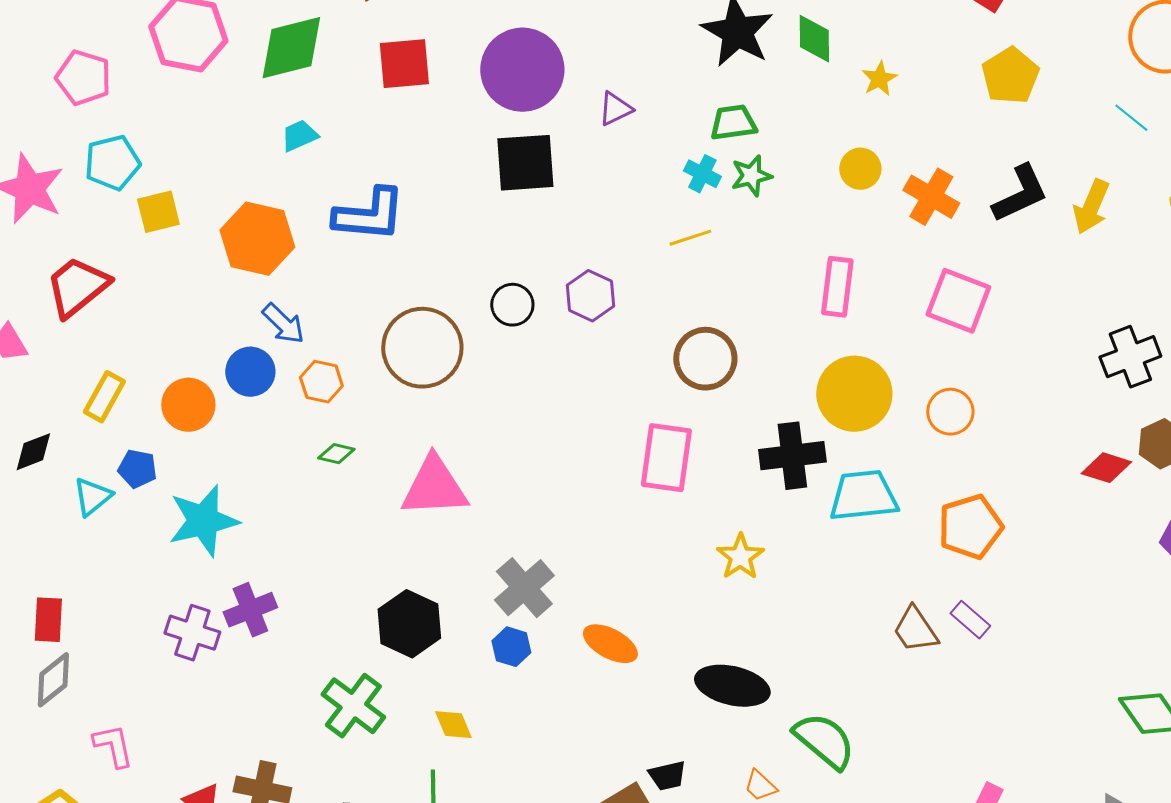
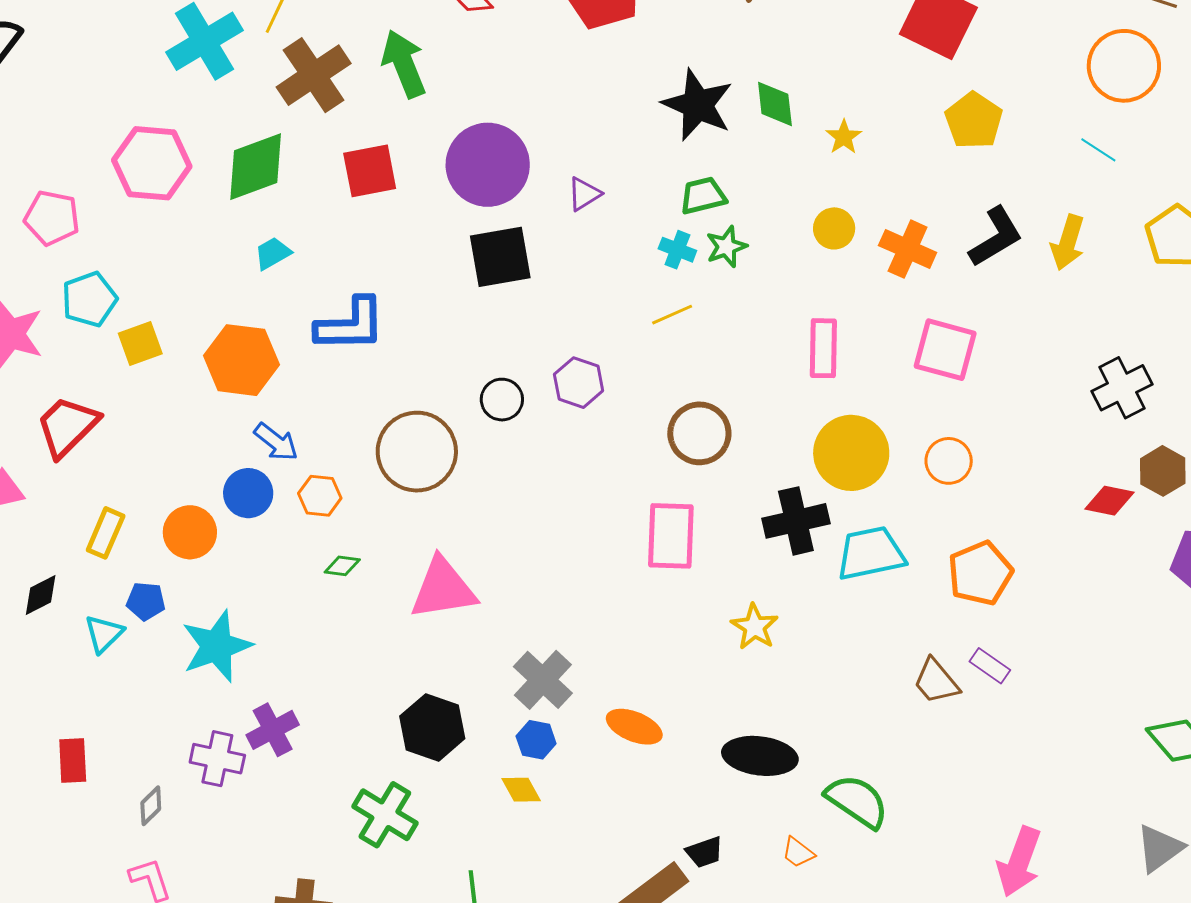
gray diamond: (53, 680) -> (151, 806), moved, size x0.7
yellow diamond: (453, 725) -> (521, 790), moved

